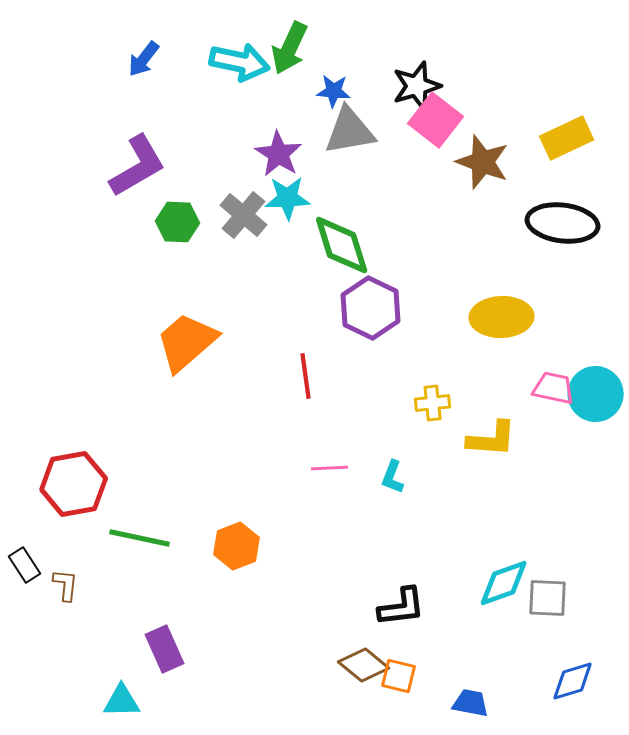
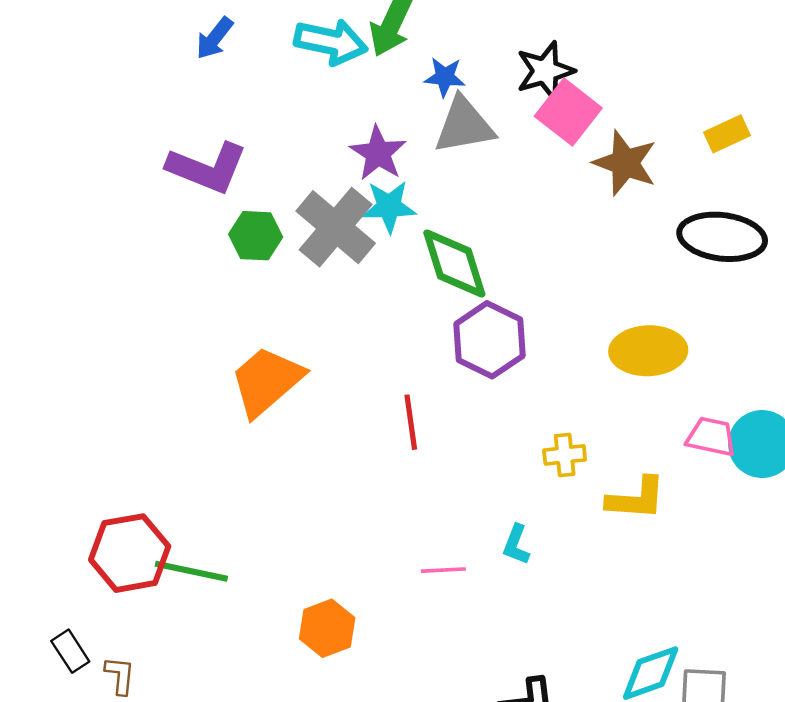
yellow rectangle: (567, 138) -> (727, 134), size x0.7
purple L-shape: (138, 166) -> (207, 168), turned 52
gray cross: (244, 215) -> (336, 227), size x1.4
pink line: (330, 468) -> (443, 570), moved
green line: (140, 538) -> (191, 571), moved

